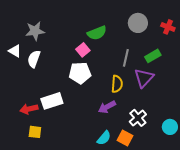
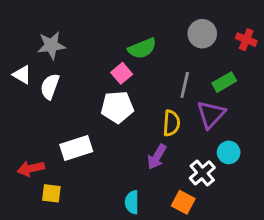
purple arrow: (107, 107) -> (157, 157), turned -30
red arrow: (29, 109) -> (31, 169), moved
cyan circle: (170, 127) -> (229, 152), moved
cyan semicircle: (104, 138) -> (132, 202), moved, turned 140

